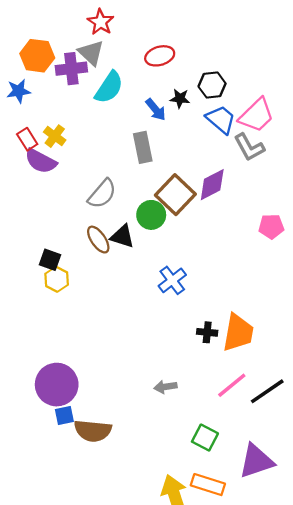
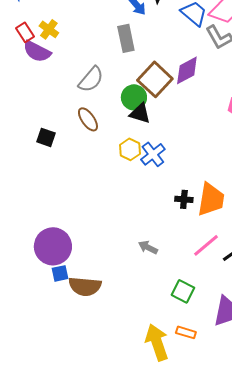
black triangle: (122, 236) -> (140, 113), moved
yellow hexagon: (57, 279) -> (130, 149), moved
gray arrow: (165, 387) -> (148, 247), turned 36
orange rectangle: (208, 485) -> (186, 332), size x0.7

